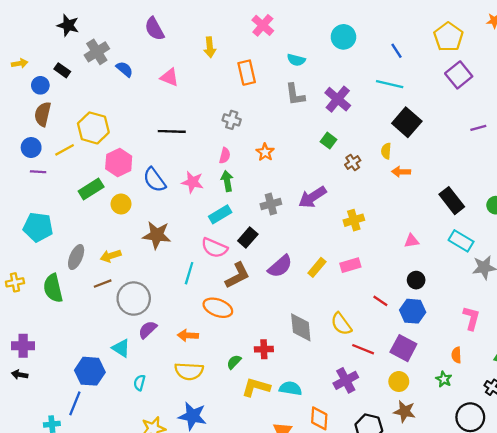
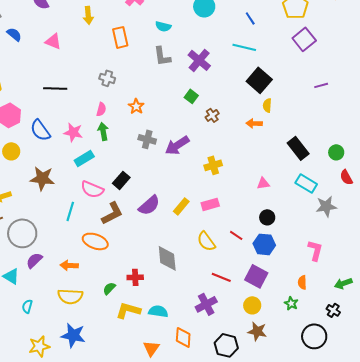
yellow semicircle: (386, 151) -> (267, 105), moved
gray cross: (271, 204) -> (147, 139), moved, turned 30
cyan rectangle: (220, 214) -> (84, 158), moved
yellow semicircle: (341, 324) -> (206, 241), moved

